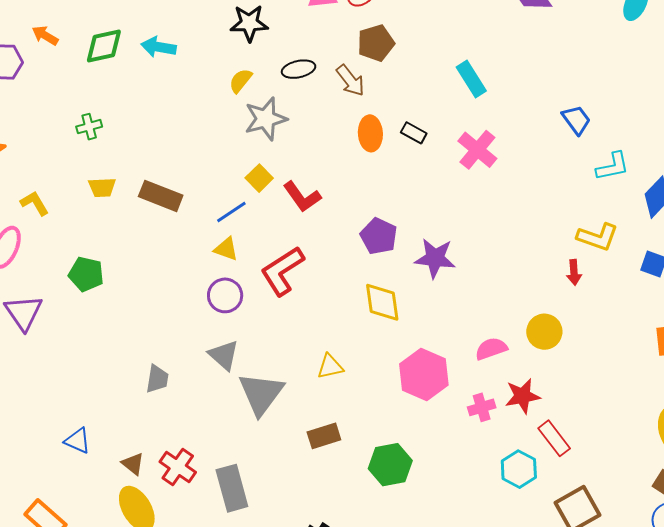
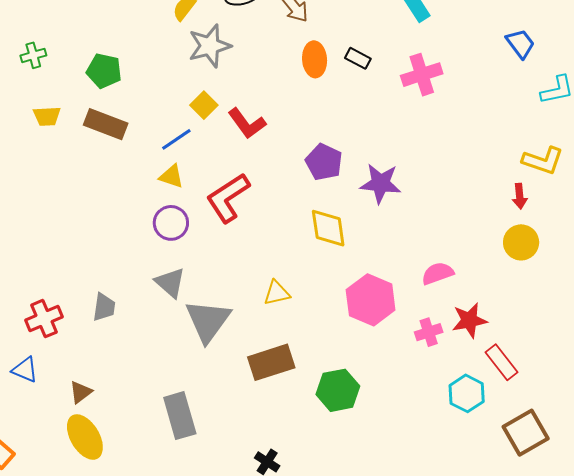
pink cross: (477, 150) -> (422, 75), turned 33
green pentagon: (86, 274) -> (104, 71), moved
yellow circle: (544, 332) -> (521, 242), moved
brown rectangle: (324, 436) -> (271, 362), size x1.4
brown triangle: (133, 464) -> (81, 392), turned 45
red cross: (178, 467) -> (44, 319), moved, turned 33

